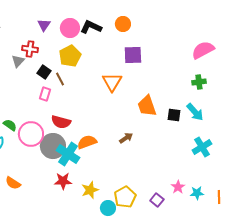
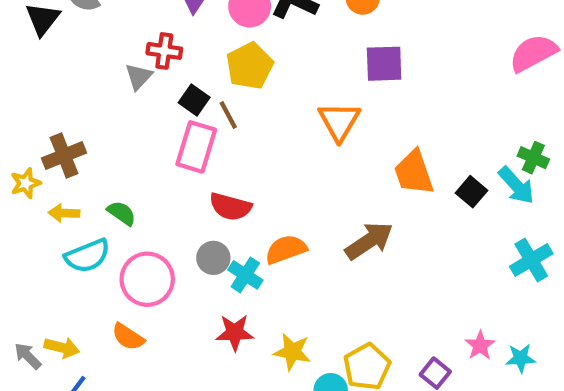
green cross: (199, 82) -> (533, 158), moved, turned 32
pink rectangle: (45, 94) -> (196, 147), size x1.6
black square: (174, 115) -> (471, 192), turned 32
pink circle: (31, 134) -> (147, 279), moved
brown arrow: (126, 138) -> (369, 241), size x1.6
gray circle: (53, 146) -> (213, 258), size x0.6
cyan cross: (68, 154) -> (245, 275), size x0.7
yellow star: (90, 190) -> (292, 352), turned 30

